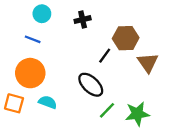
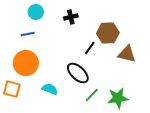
blue line: (33, 39) -> (28, 34), turned -32
brown triangle: (148, 63) -> (127, 54), turned -42
cyan semicircle: (48, 102) -> (50, 89), moved

